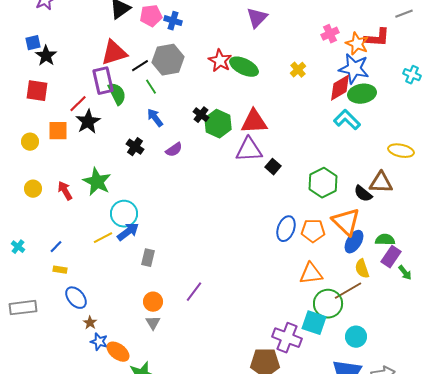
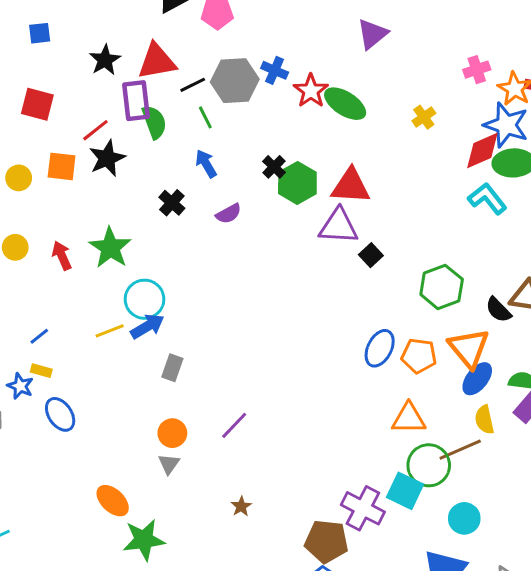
blue cross: (173, 21) -> (275, 70), moved
black star: (46, 56) -> (105, 60), moved
brown star: (90, 323) -> (241, 506), moved
blue star: (99, 342) -> (20, 386), moved

